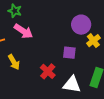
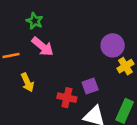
purple square: (69, 53) -> (90, 86), moved, turned -32
red cross: (48, 71) -> (67, 98), turned -35

